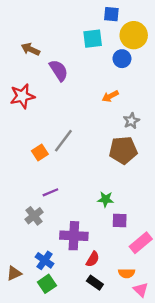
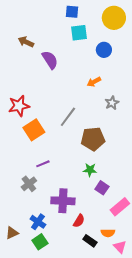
blue square: (111, 14) -> (72, 12), moved
yellow circle: (134, 35) -> (114, 18), moved
red star: (22, 96) -> (19, 106), moved
gray line: (63, 141) -> (68, 117), moved
brown pentagon: (123, 150) -> (93, 139), moved
orange square: (40, 152) -> (34, 130), size x1.5
purple square: (120, 220) -> (102, 188), turned 32
black rectangle: (95, 283) -> (90, 241), moved

